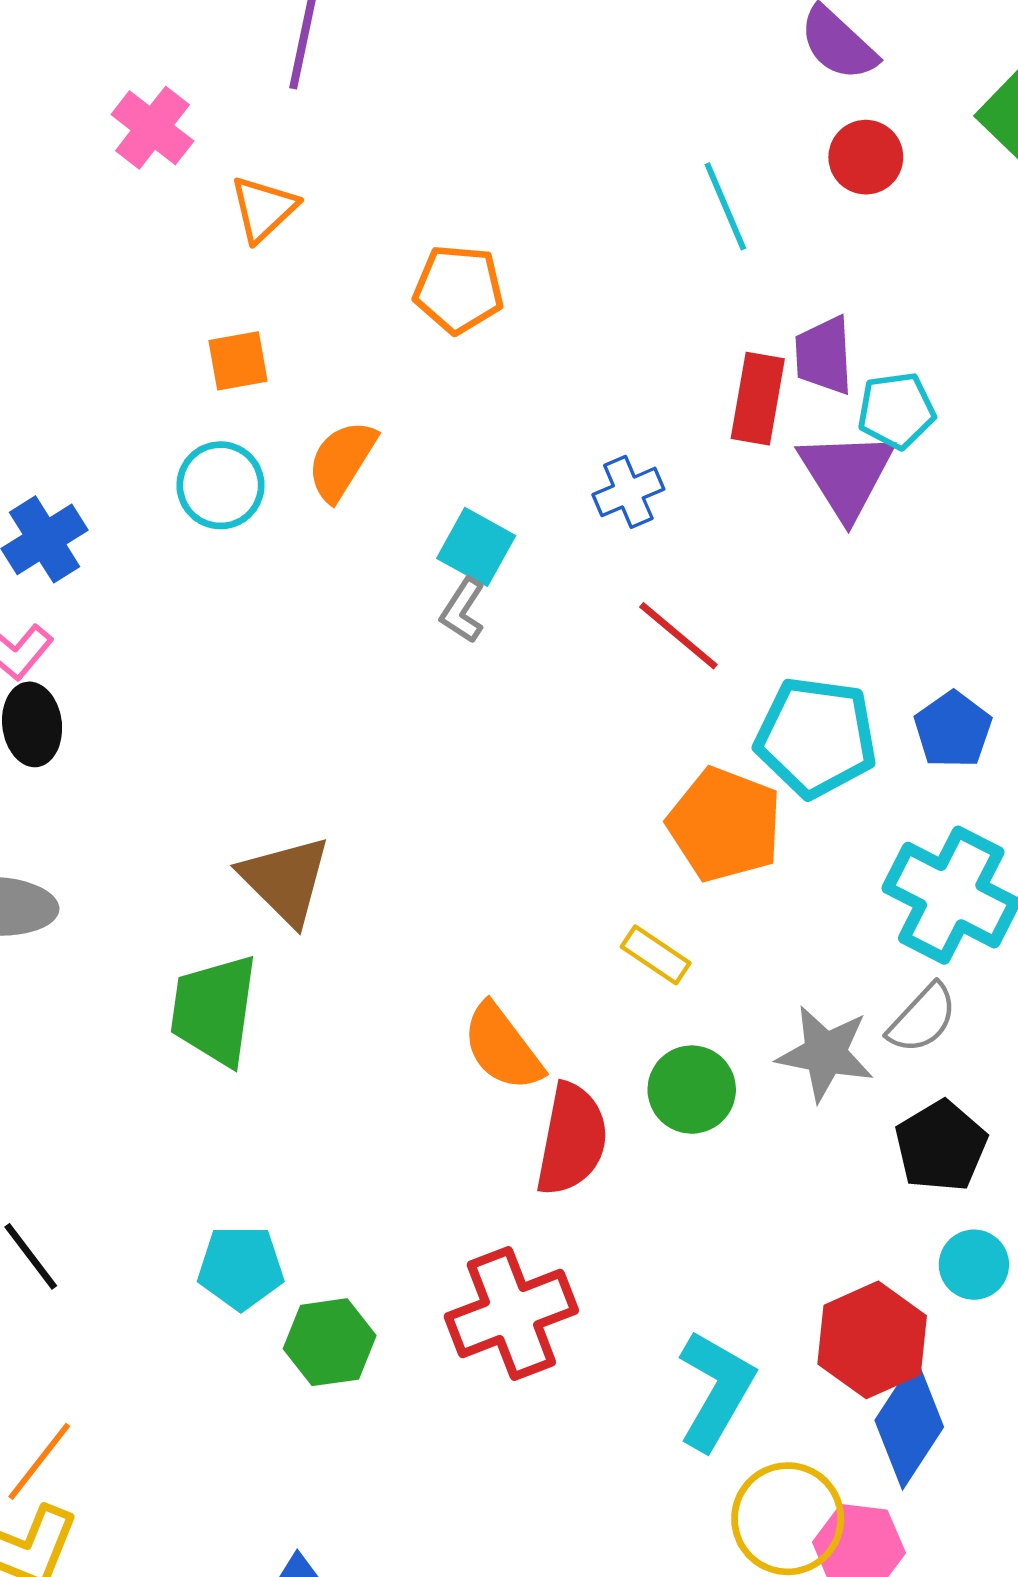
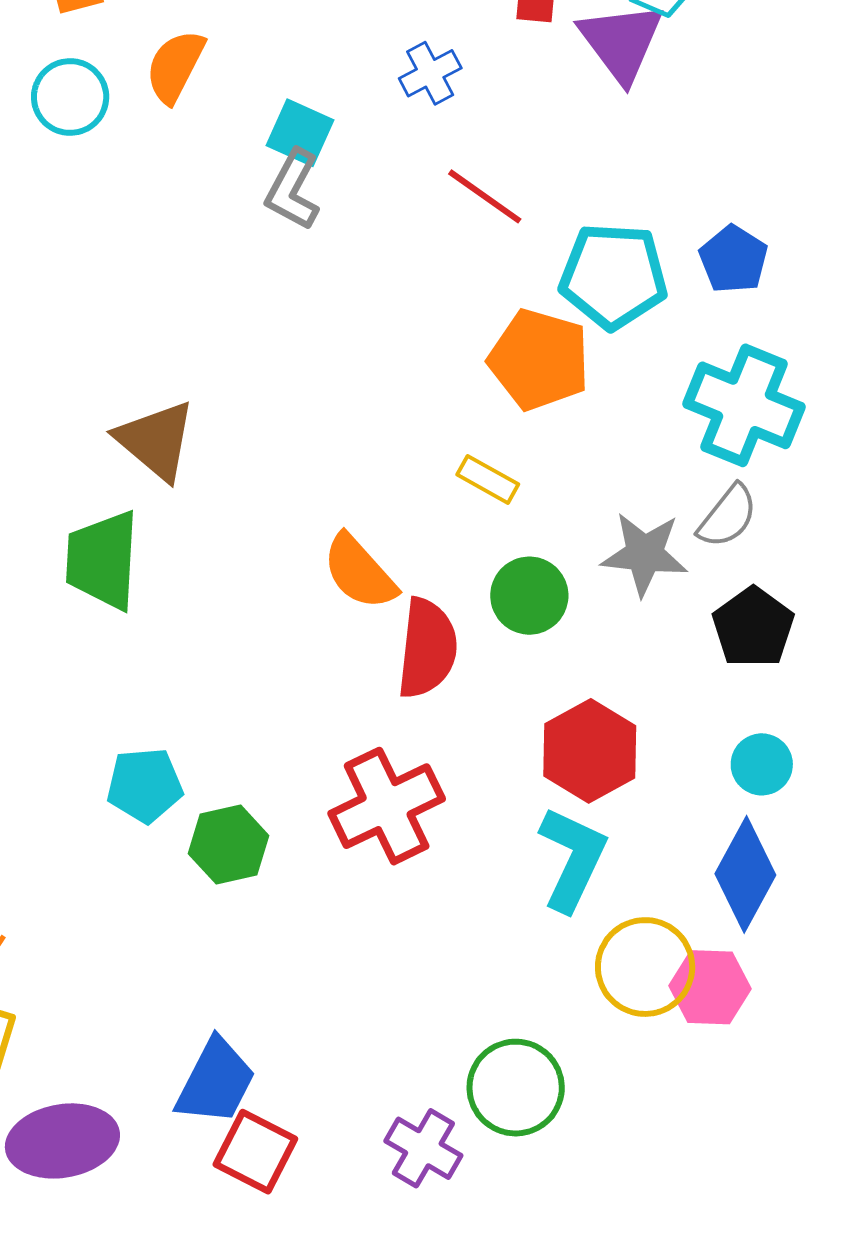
gray L-shape: (463, 610) -> (293, 190), size x1.4
cyan circle: (974, 1265) -> (762, 764), moved
red hexagon: (872, 1340) -> (590, 751), moved

